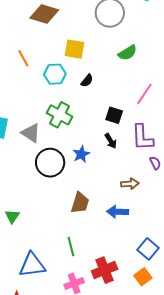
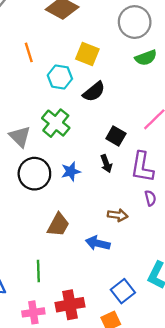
green semicircle: (128, 53) -> (146, 58), moved
black semicircle: (87, 81) -> (94, 92), size x1.5

